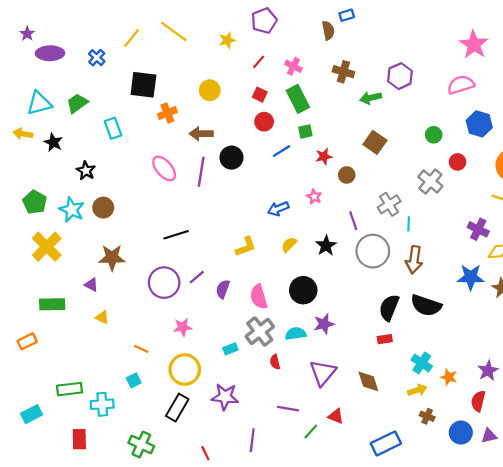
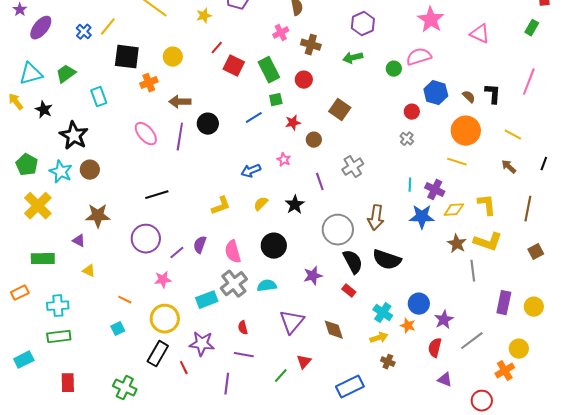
yellow line: (132, 38) -> (108, 27), moved
purple ellipse: (50, 53) -> (41, 28), turned -50
red line: (259, 62) -> (217, 48), moved
pink cross: (293, 66) -> (281, 33), moved, turned 35
purple hexagon: (400, 76) -> (363, 24), moved
yellow circle: (210, 90) -> (173, 57), moved
red square: (260, 95) -> (234, 66), size x1.5
green arrow: (371, 98) -> (353, 58), moved
red circle: (264, 122) -> (304, 80), moved
yellow arrow: (23, 134) -> (16, 102), turned 42
green circle: (434, 135) -> (394, 69), moved
red circle: (458, 162) -> (412, 112), moved
black star: (86, 171) -> (74, 136), size x1.6
gray cross: (430, 181) -> (407, 139), moved, size x0.6
cyan line: (409, 224) -> (410, 185), moved
gray circle: (373, 251) -> (338, 230), moved
purple line: (197, 277) -> (177, 253), moved
blue star: (471, 277) -> (422, 217), moved
black semicircle: (389, 308) -> (353, 262), turned 130
purple star: (324, 324) -> (313, 276), moved
red rectangle: (385, 339) -> (349, 291), turned 48
cyan rectangle: (230, 349) -> (207, 300), size x1.5
red semicircle: (275, 362) -> (243, 328), moved
cyan cross: (102, 404) -> (58, 306), moved
purple line: (288, 409) -> (244, 355), moved
red triangle: (336, 416) -> (304, 362), turned 49
blue circle: (461, 433) -> (419, 304), moved
purple triangle: (489, 436) -> (445, 380), turned 35
red line: (205, 453) -> (184, 368), moved

